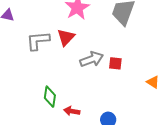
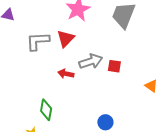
green diamond: (50, 97) -> (46, 110), moved
red arrow: (72, 111) -> (66, 74), moved

